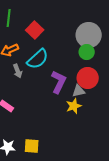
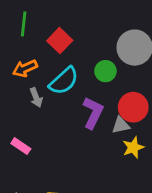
green circle: (87, 52) -> (105, 71), moved
yellow star: (74, 106) -> (133, 147), moved

